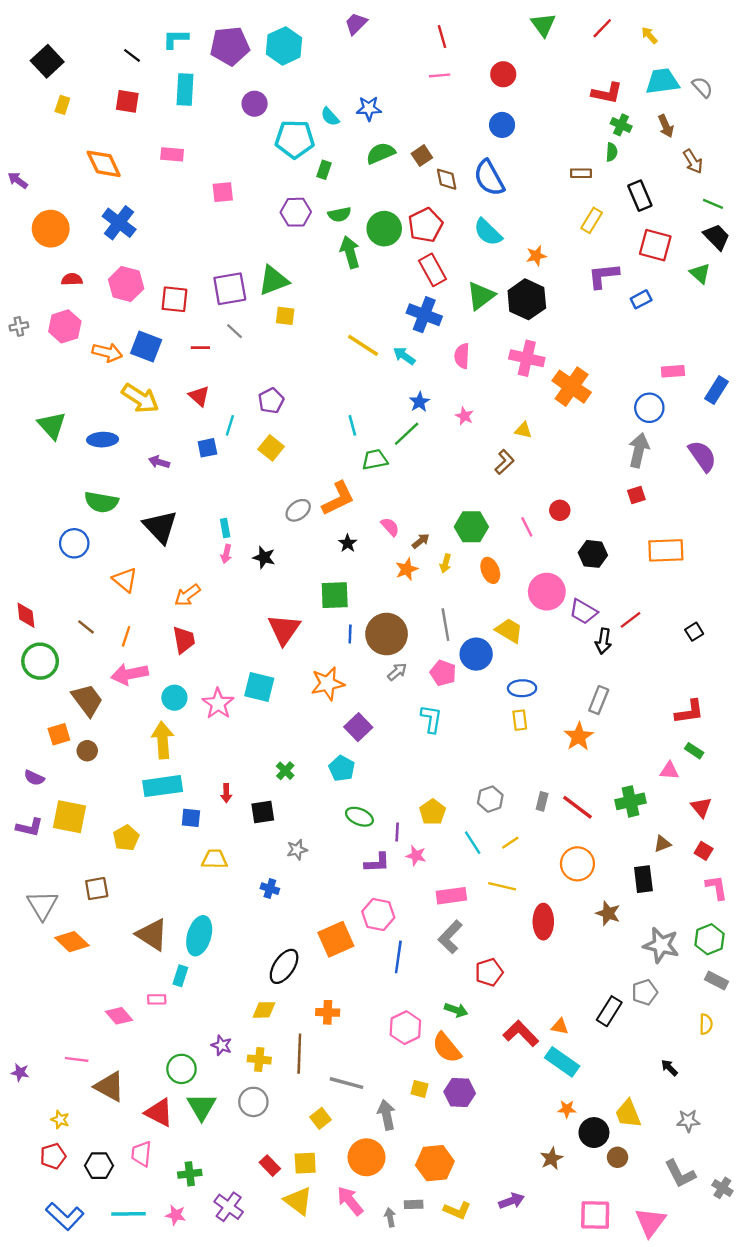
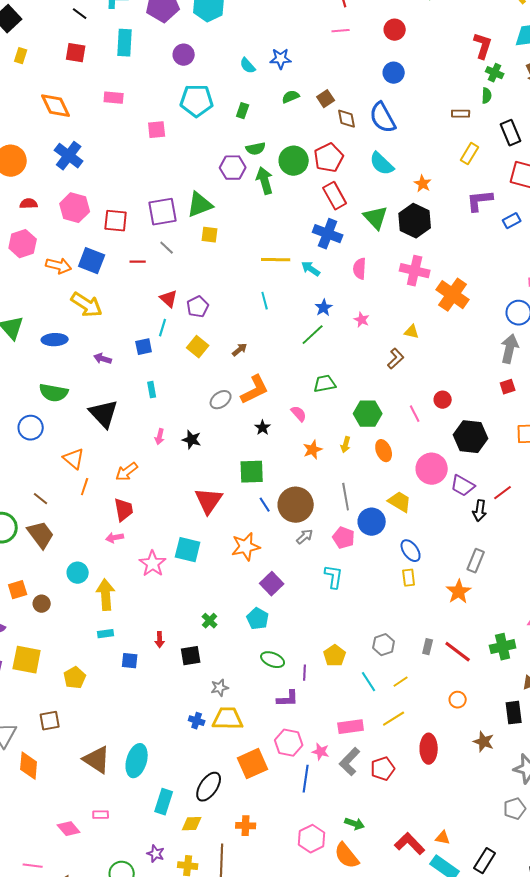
red L-shape: (607, 93) -> (483, 46), turned -84
cyan pentagon: (295, 139) -> (197, 101), moved
green semicircle: (381, 153) -> (291, 97), size x0.7
purple hexagon: (296, 212) -> (233, 168), moved
orange star: (536, 256) -> (423, 184), turned -30
green triangle: (481, 296) -> (376, 218), turned -36
yellow line: (363, 345) -> (276, 260), turned -32
red triangle: (199, 396) -> (169, 299), moved
cyan line: (352, 425) -> (265, 301), moved
green trapezoid: (375, 460) -> (325, 384), moved
cyan rectangle: (225, 528) -> (152, 390), moved
brown arrow: (421, 541) -> (240, 350), moved
black hexagon: (593, 554) -> (471, 437), size x1.4
blue line: (350, 634) -> (265, 505), turned -35
orange line: (126, 636) -> (85, 487), moved
pink arrow: (130, 674) -> (115, 538), moved, size x0.6
blue ellipse: (522, 688) -> (411, 551), turned 55
cyan circle: (174, 698) -> (78, 573), moved
brown trapezoid: (87, 700) -> (41, 535), moved
cyan rectangle: (163, 786) -> (106, 634), size x0.5
pink star: (416, 856) -> (321, 752), moved
yellow trapezoid: (214, 859) -> (228, 719), moved, size x1.4
orange circle: (577, 864) -> (458, 700), size x0.6
yellow line: (502, 886) -> (394, 719), turned -45
orange diamond: (72, 942) -> (29, 766), turned 52
red pentagon: (489, 972) -> (383, 769), moved
cyan rectangle: (180, 976) -> (164, 802), moved, size x1.4
black rectangle: (609, 1011) -> (485, 861), moved

